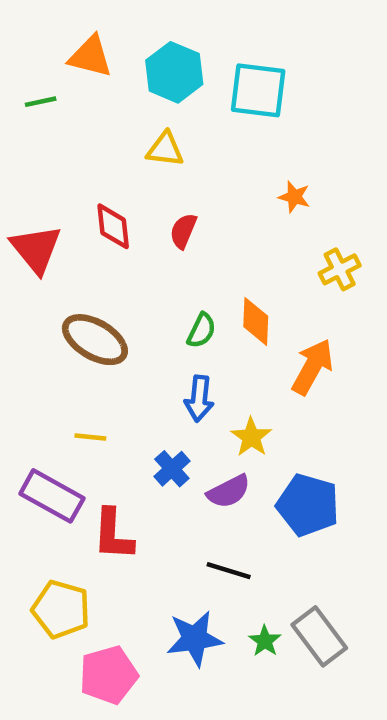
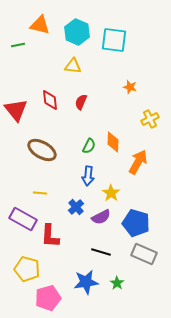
gray rectangle: (319, 636) -> (144, 254), moved, turned -30

